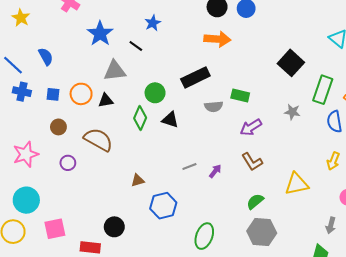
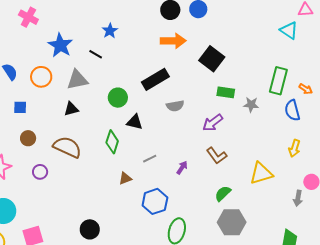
black square: (291, 63) -> (212, 59), moved
orange circle: (81, 94) -> (41, 77), moved
green rectangle: (240, 96) -> (226, 92), moved
green diamond: (140, 118) -> (112, 142), moved
gray line: (189, 167) -> (150, 159), moved
brown triangle: (138, 180) -> (125, 178), moved
blue hexagon: (163, 206) -> (155, 201), moved
gray arrow: (331, 225) -> (298, 198), moved

